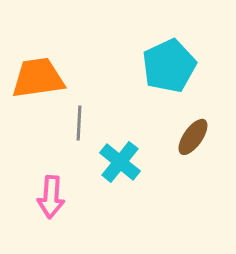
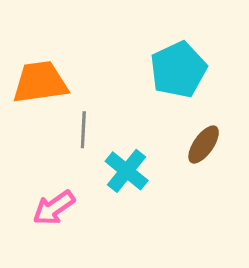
pink arrow: (51, 197) -> (54, 208), turned 51

